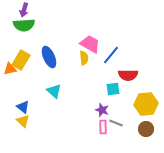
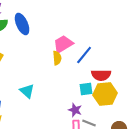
pink trapezoid: (90, 44) -> (63, 44), turned -60
blue ellipse: (49, 57) -> (22, 24), moved
yellow hexagon: (146, 104) -> (105, 94), moved

